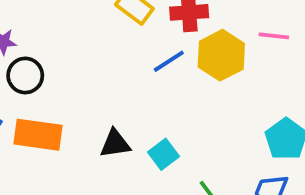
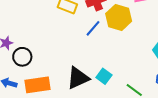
black triangle: (115, 144) -> (78, 78), size x1.4

